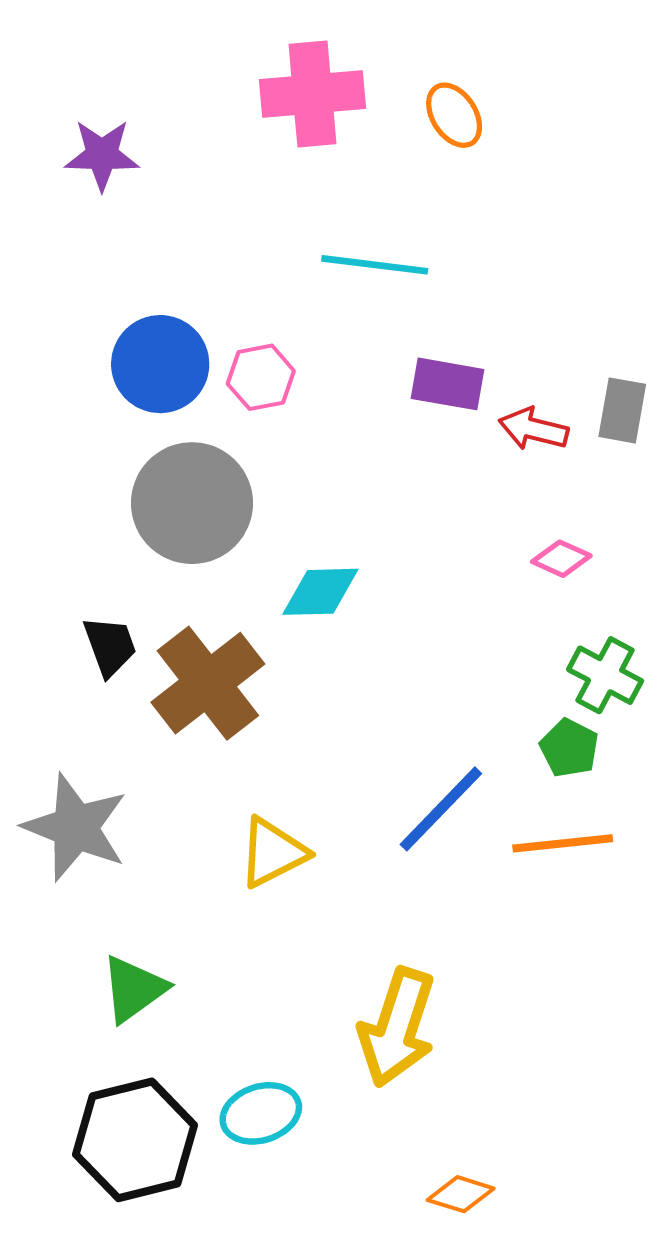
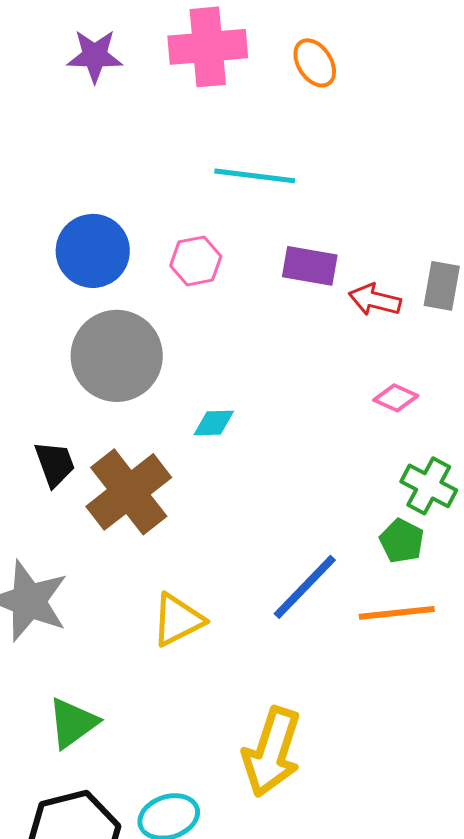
purple star: (102, 155) -> (95, 56), moved
pink hexagon: (261, 377) -> (196, 261), moved
cyan diamond: (320, 592) -> (214, 423), size x0.7

